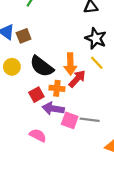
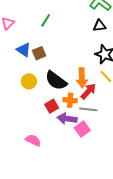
pink square: (70, 120) -> (82, 129), turned 35
gray line: (90, 120) -> (88, 109), moved
pink semicircle: (38, 135) -> (33, 140), moved

